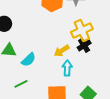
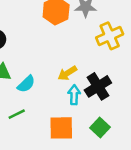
yellow cross: (82, 31) -> (110, 36), moved
black cross: (84, 45) -> (98, 86), moved, size x1.5

